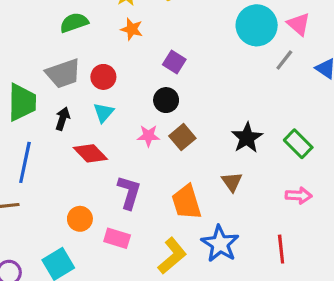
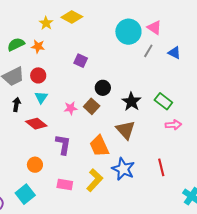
orange star: (132, 29) -> (38, 46), moved
black circle: (166, 100) -> (103, 88), moved
brown triangle: (232, 182) -> (126, 130), size x1.5
pink arrow: (299, 196) -> (173, 125), moved
pink rectangle: (117, 238) -> (65, 184), moved

